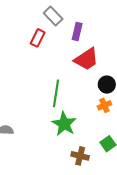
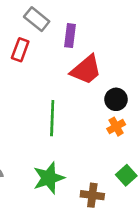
green star: (64, 124) -> (49, 178), moved, turned 30

